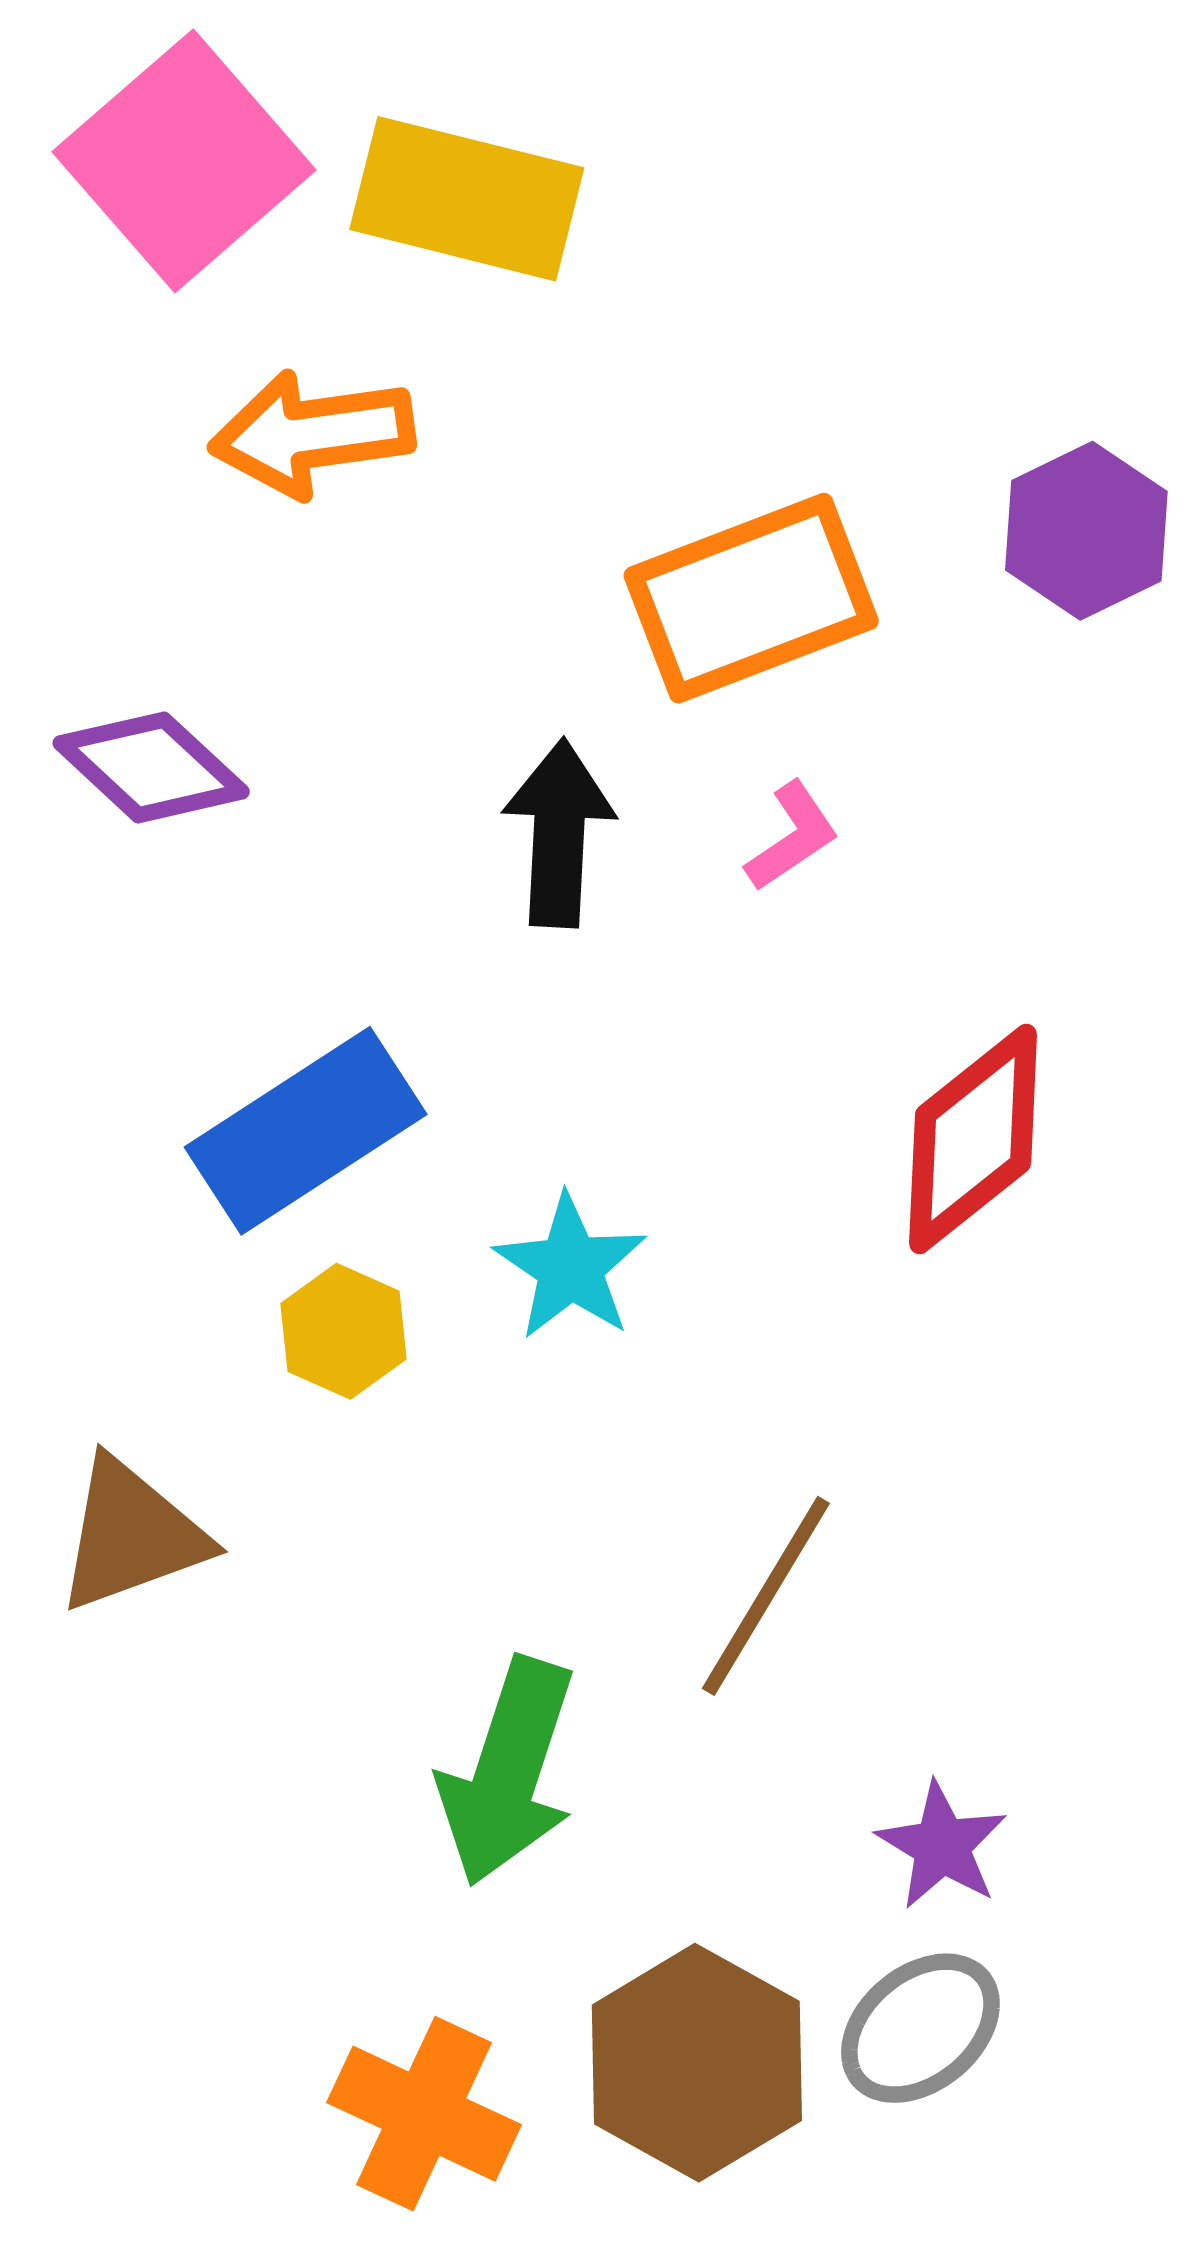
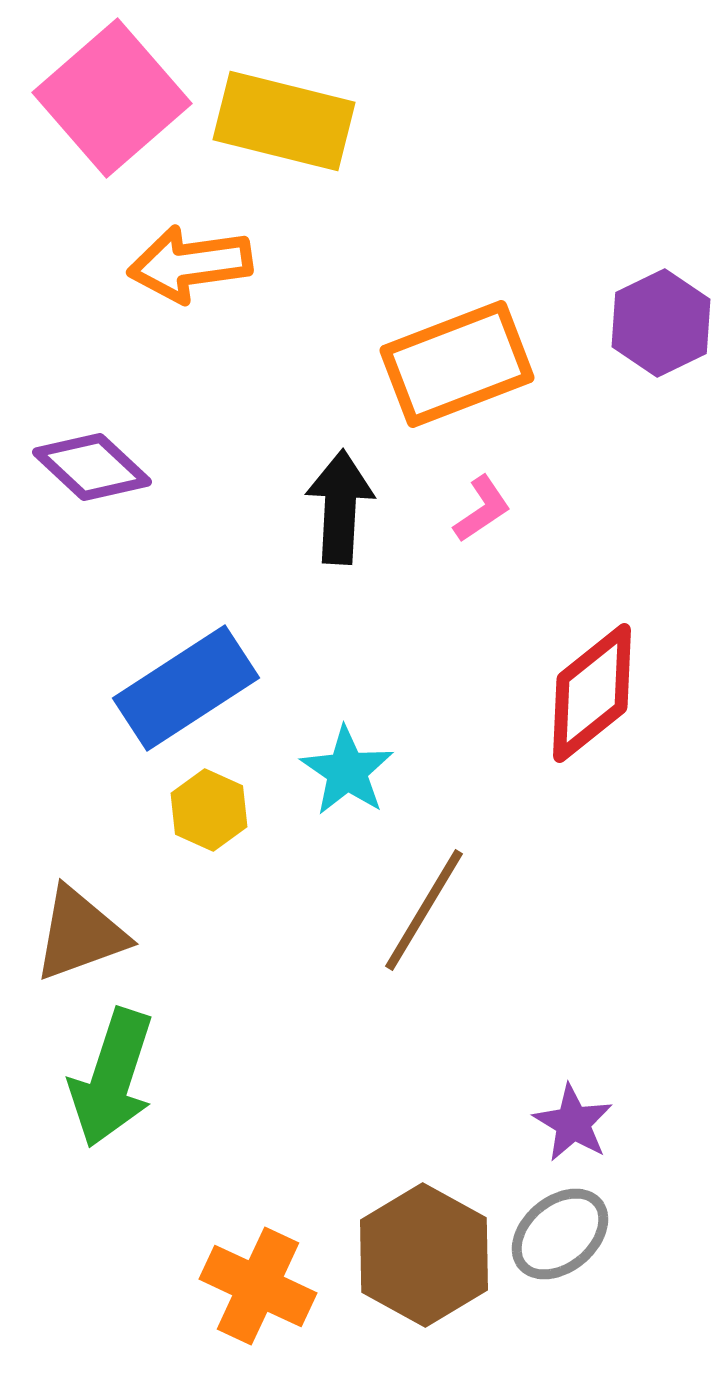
brown line: (766, 1596) -> (424, 910), moved
green arrow: (508, 1772) -> (112, 1078), moved

